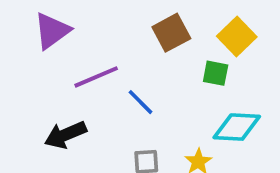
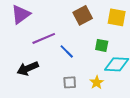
yellow square: (237, 37) -> (117, 17), turned -36
green square: (216, 73) -> (102, 45), moved

